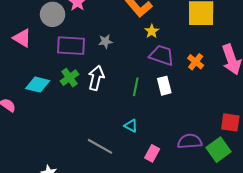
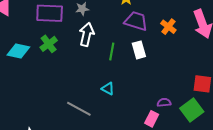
white arrow: (96, 78) -> (87, 34), moved
purple semicircle: (190, 141) -> (164, 102), size x0.6
pink rectangle: (152, 153) -> (152, 119), moved

